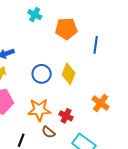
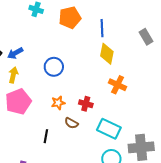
yellow diamond: (69, 74) -> (107, 54), moved
orange star: (39, 110) -> (58, 103), size x0.6

